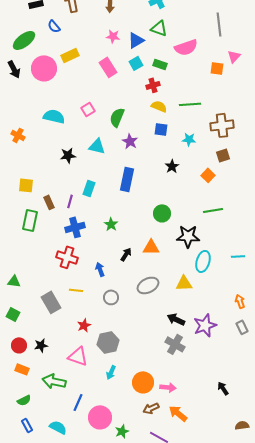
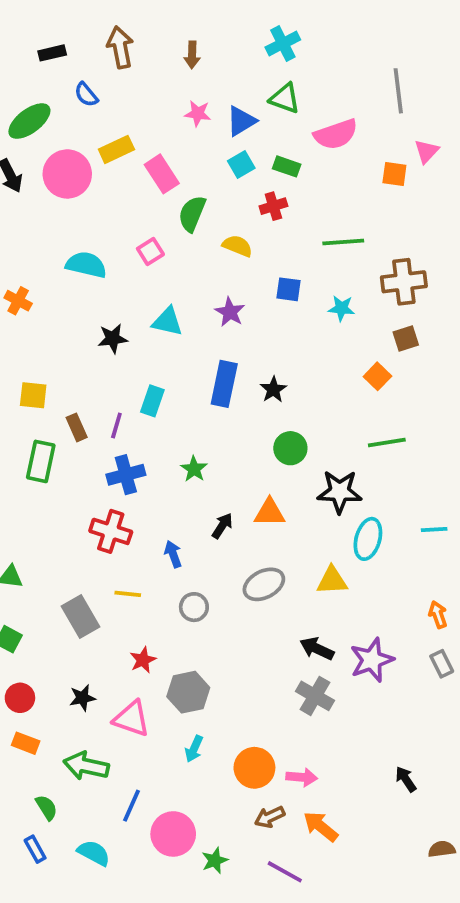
pink rectangle: (108, 67) -> (162, 174), moved
yellow semicircle: (159, 106) -> (237, 246), moved
green semicircle: (117, 117) -> (192, 214), moved
black star: (172, 166) -> (273, 390), moved
black star: (41, 345) -> (82, 698), moved
green semicircle: (24, 400) -> (46, 807), moved, turned -96

